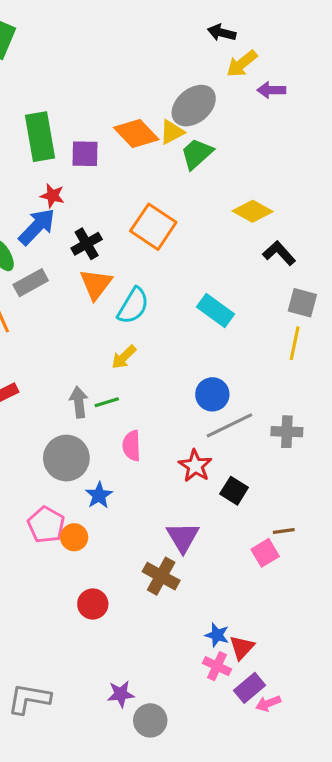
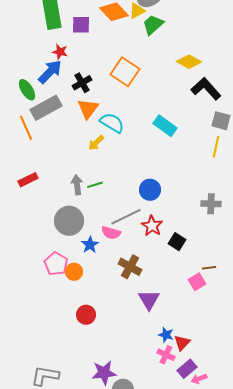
black L-shape: (279, 253) -> (206, 89), size x1.4
gray rectangle: (31, 283) -> (46, 108), size x1.4
cyan semicircle: (133, 306) -> (112, 123), turned -90
yellow arrow: (124, 357) -> (96, 143), moved
blue circle: (212, 394) -> (150, 190), moved
gray line: (229, 425) -> (126, 217), moved
pink semicircle: (132, 446) -> (111, 233), moved, turned -72
purple triangle: (183, 537) -> (149, 300), moved
brown cross: (161, 576) -> (130, 267), moved
purple star: (121, 694) -> (104, 373), size x1.4

